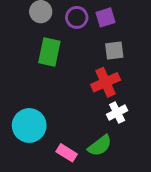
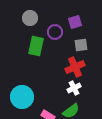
purple circle: (77, 17) -> (55, 32), moved
white cross: (117, 113) -> (74, 88), moved

